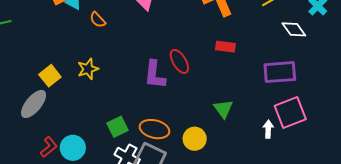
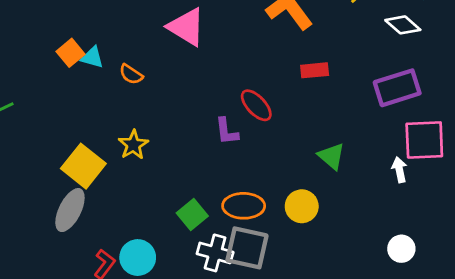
purple L-shape: (155, 75) -> (227, 131), size x0.7
yellow square: (50, 76) -> (83, 166), size x1.4
pink square: (290, 113) -> (424, 140), turned 32

